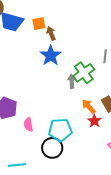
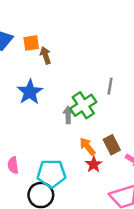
blue star: (51, 56) -> (30, 92), moved

